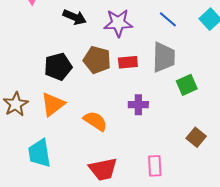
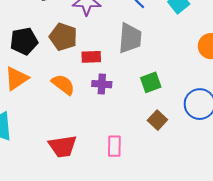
red rectangle: (128, 62) -> (91, 57), moved
green square: (187, 85) -> (151, 82), moved
orange semicircle: (95, 121) -> (63, 84), moved

